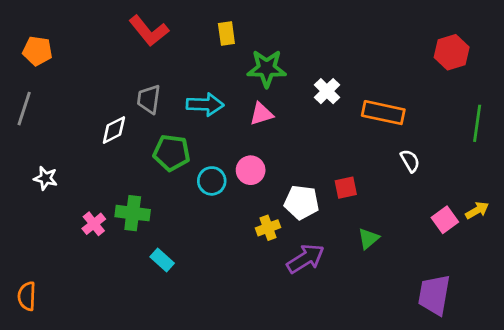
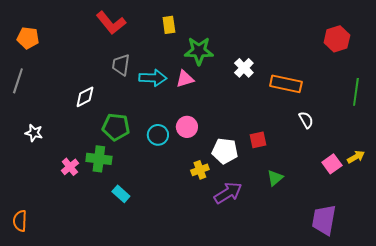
gray trapezoid: (149, 99) -> (121, 65), moved
pink triangle: (261, 114) -> (185, 79), moved
green pentagon: (172, 153) -> (116, 127), moved

